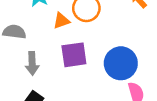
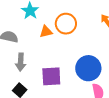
purple square: (74, 55) -> (51, 76), moved

